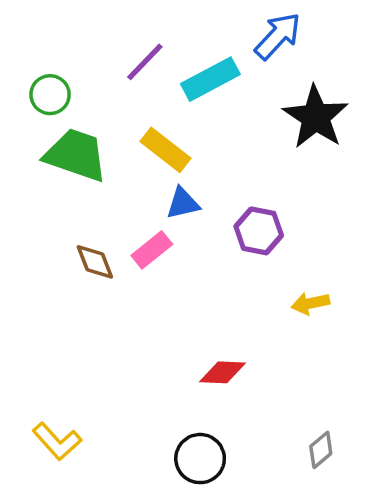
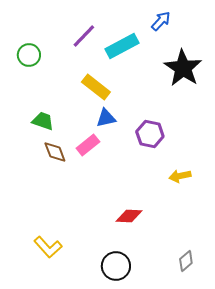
blue arrow: (278, 36) -> (161, 21), size x0.7
green trapezoid: (76, 155) -> (43, 121), moved, size x0.6
yellow L-shape: (57, 441) -> (48, 247), moved

